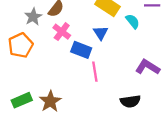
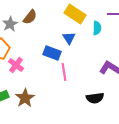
cyan semicircle: (133, 21) -> (97, 28), turned 40
pink cross: (62, 32) -> (16, 65), moved

